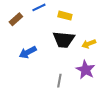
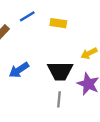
black trapezoid: (64, 40) -> (60, 71), moved

